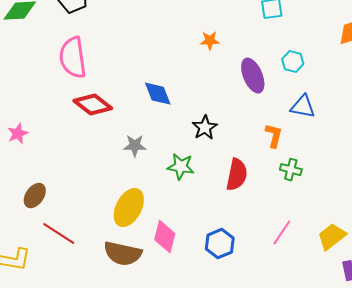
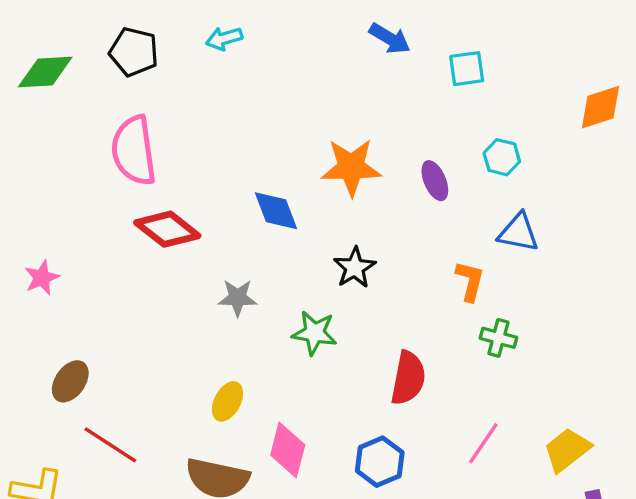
orange star: (210, 41) -> (351, 167), moved, size x1.8
purple ellipse: (253, 76) -> (435, 181), size x0.7
red semicircle: (237, 175) -> (408, 378), moved
yellow ellipse: (129, 208) -> (227, 401), size x0.6

